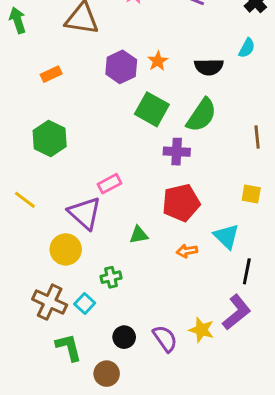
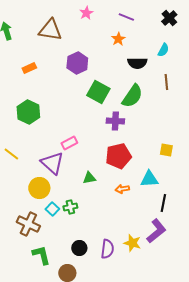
orange star: (158, 61) -> (118, 39), moved
brown line: (257, 137) -> (166, 82), moved
cyan triangle: (226, 236) -> (149, 179), turned -48
cyan square: (85, 304) -> (52, 209), moved
purple semicircle: (165, 339) -> (107, 249), turned 42

